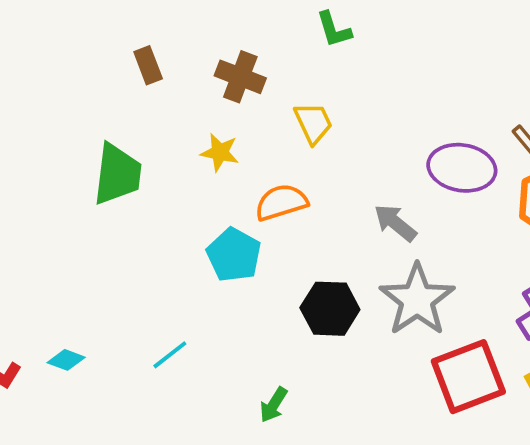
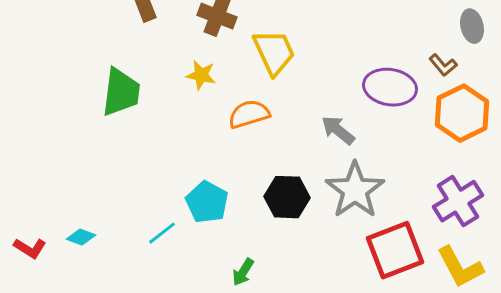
yellow trapezoid: (313, 123) -> (274, 52), size x1.4
cyan pentagon: (234, 255) -> (207, 202), moved

